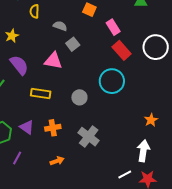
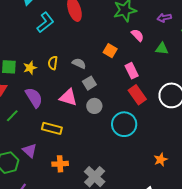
yellow semicircle: (34, 11) -> (53, 63), moved
gray circle: (79, 97) -> (94, 106), moved
orange star: (151, 120) -> (161, 160), moved
purple triangle: (27, 127) -> (30, 150), moved

